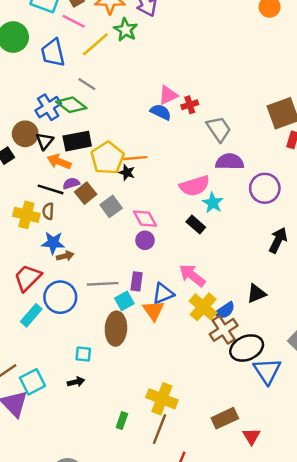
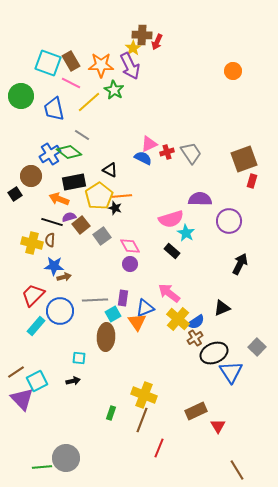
gray trapezoid: (219, 129) -> (191, 153), moved
black triangle: (45, 141) -> (110, 170), moved, turned -42
brown cross: (224, 330) -> (195, 338), size x0.7

